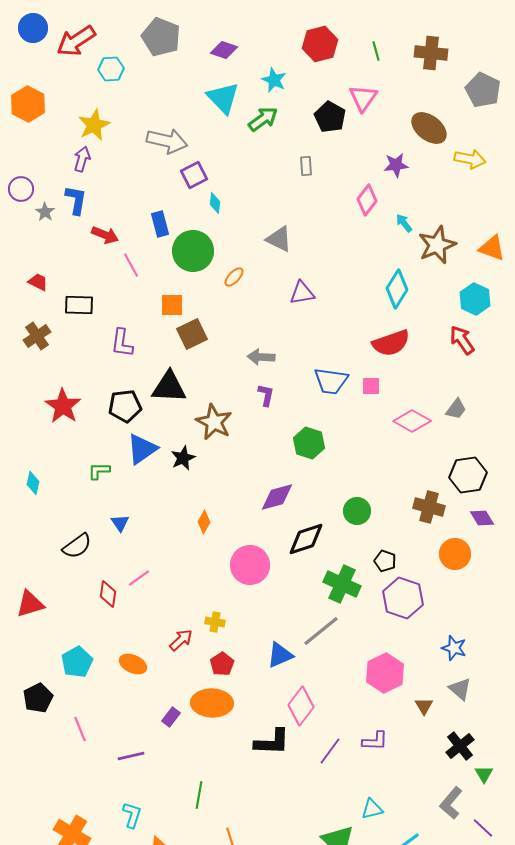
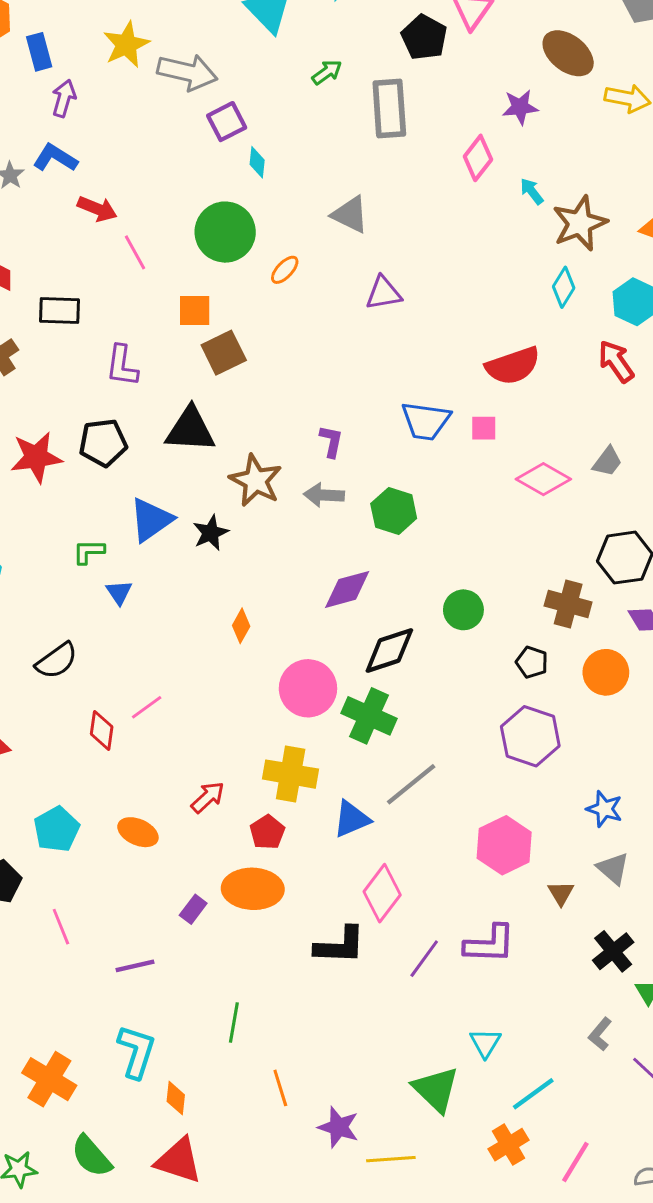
green arrow: (263, 119) -> (327, 72), moved, size x0.7
yellow star: (94, 125) -> (126, 45), moved
gray rectangle: (306, 166) -> (389, 109), size x2.0
blue L-shape: (76, 200) -> (55, 158), turned -68
blue rectangle: (160, 224) -> (39, 52), moved
cyan diamond: (397, 289) -> (564, 287), moved, size x0.7
gray arrow: (261, 357) -> (324, 495), moved
red star: (63, 406) -> (36, 457), turned 30
black pentagon: (125, 406) -> (103, 443), moved
blue triangle: (120, 523) -> (119, 592), moved
black pentagon: (385, 561) -> (532, 662), moved
green cross: (342, 584) -> (369, 716), moved
yellow cross: (215, 622) -> (291, 774), moved, size x1.8
purple L-shape: (375, 741) -> (490, 944), size x1.4
gray L-shape: (451, 803) -> (600, 1034), size x0.7
cyan triangle: (372, 809) -> (485, 1043), turned -45
cyan L-shape: (132, 815) -> (137, 1052), size x1.4

